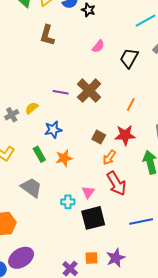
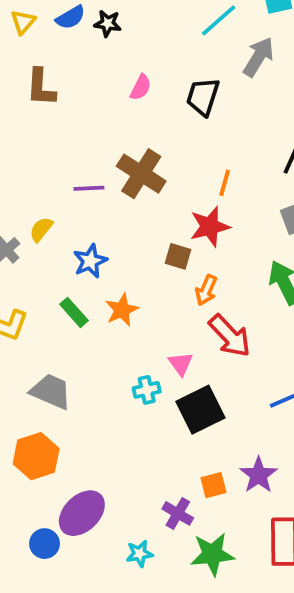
red star: (125, 135) -> (210, 227), moved
gray trapezoid: (31, 188) -> (51, 391), moved

